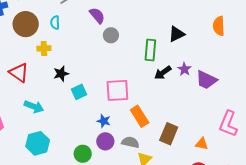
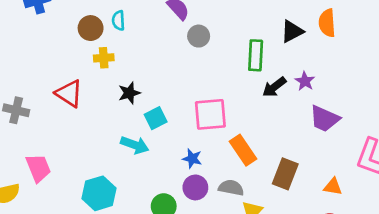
brown circle: (26, 24) -> (91, 28), moved, size x0.7
orange semicircle: (219, 26) -> (327, 23), moved
purple trapezoid: (206, 80) -> (324, 119), moved
cyan arrow: (34, 107) -> (135, 145), moved

